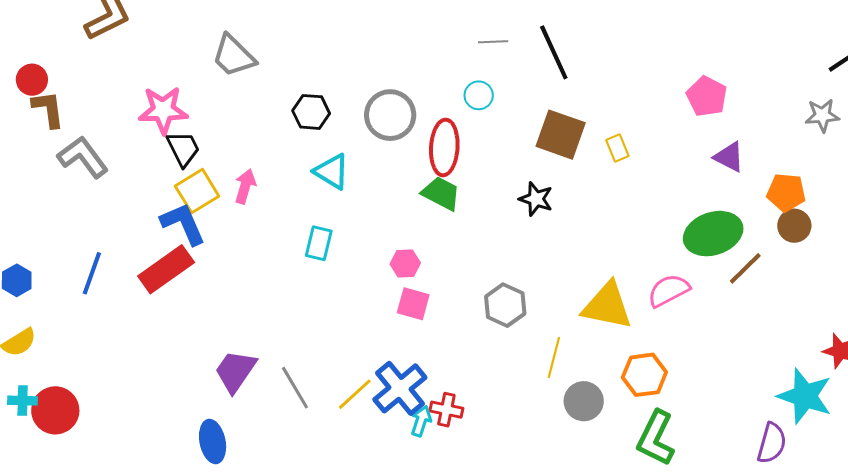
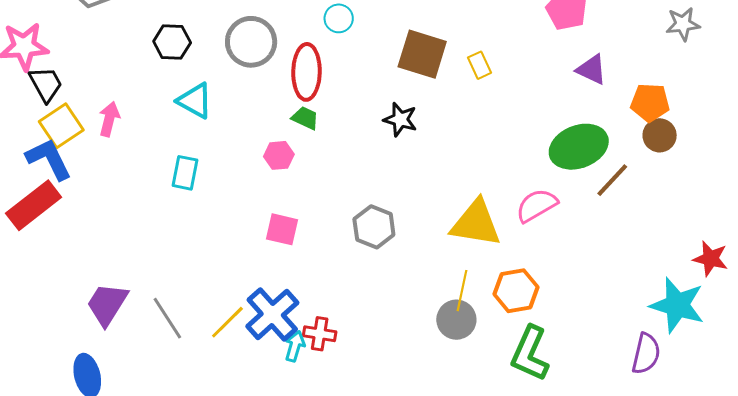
green trapezoid: (441, 193) -> (305, 118), size x0.7
pink hexagon: (405, 263) -> (279, 155), moved
yellow line: (554, 357) -> (462, 291), moved

